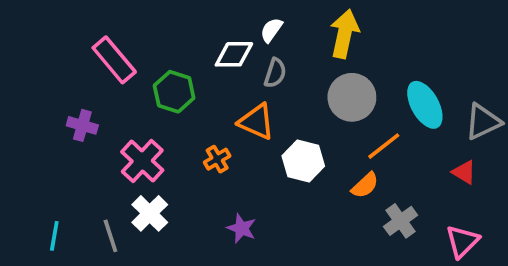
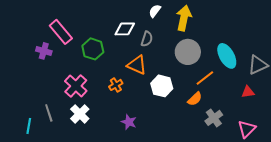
white semicircle: (271, 30) -> (155, 11), moved
purple cross: (82, 125) -> (44, 51), moved
red triangle: (464, 172) -> (248, 92), turned -40
gray line: (110, 236) -> (49, 113), moved

